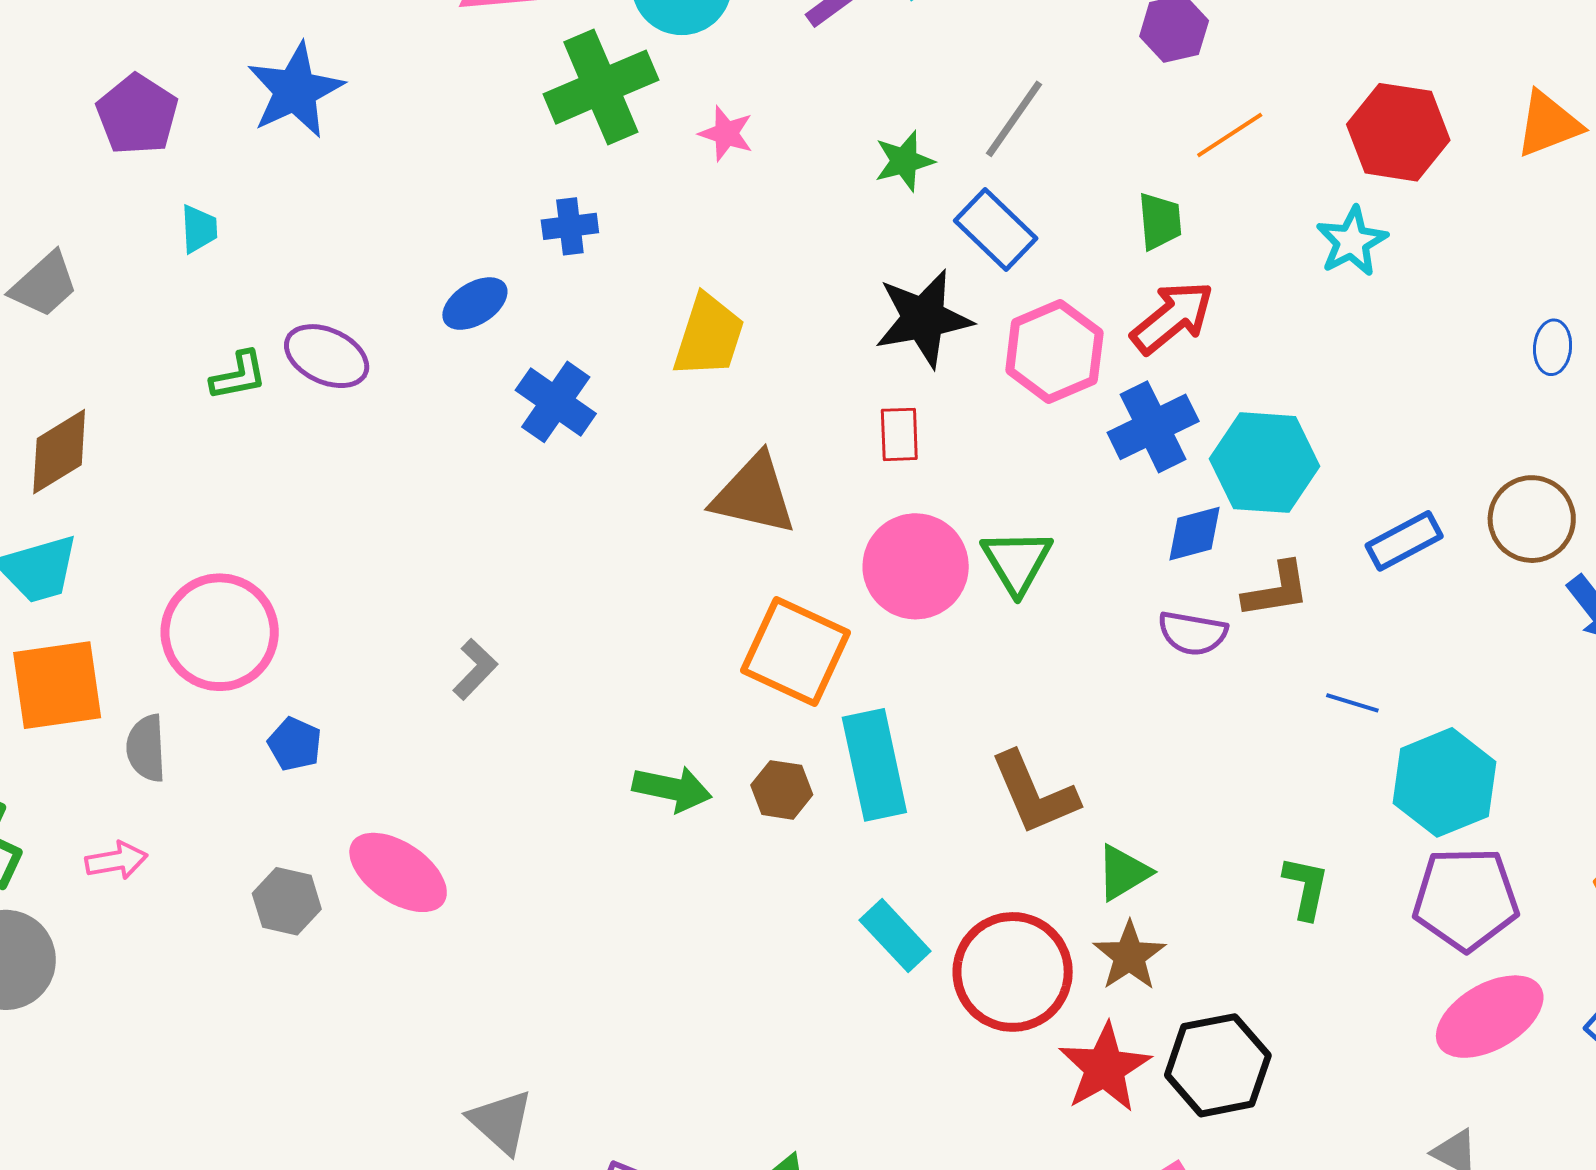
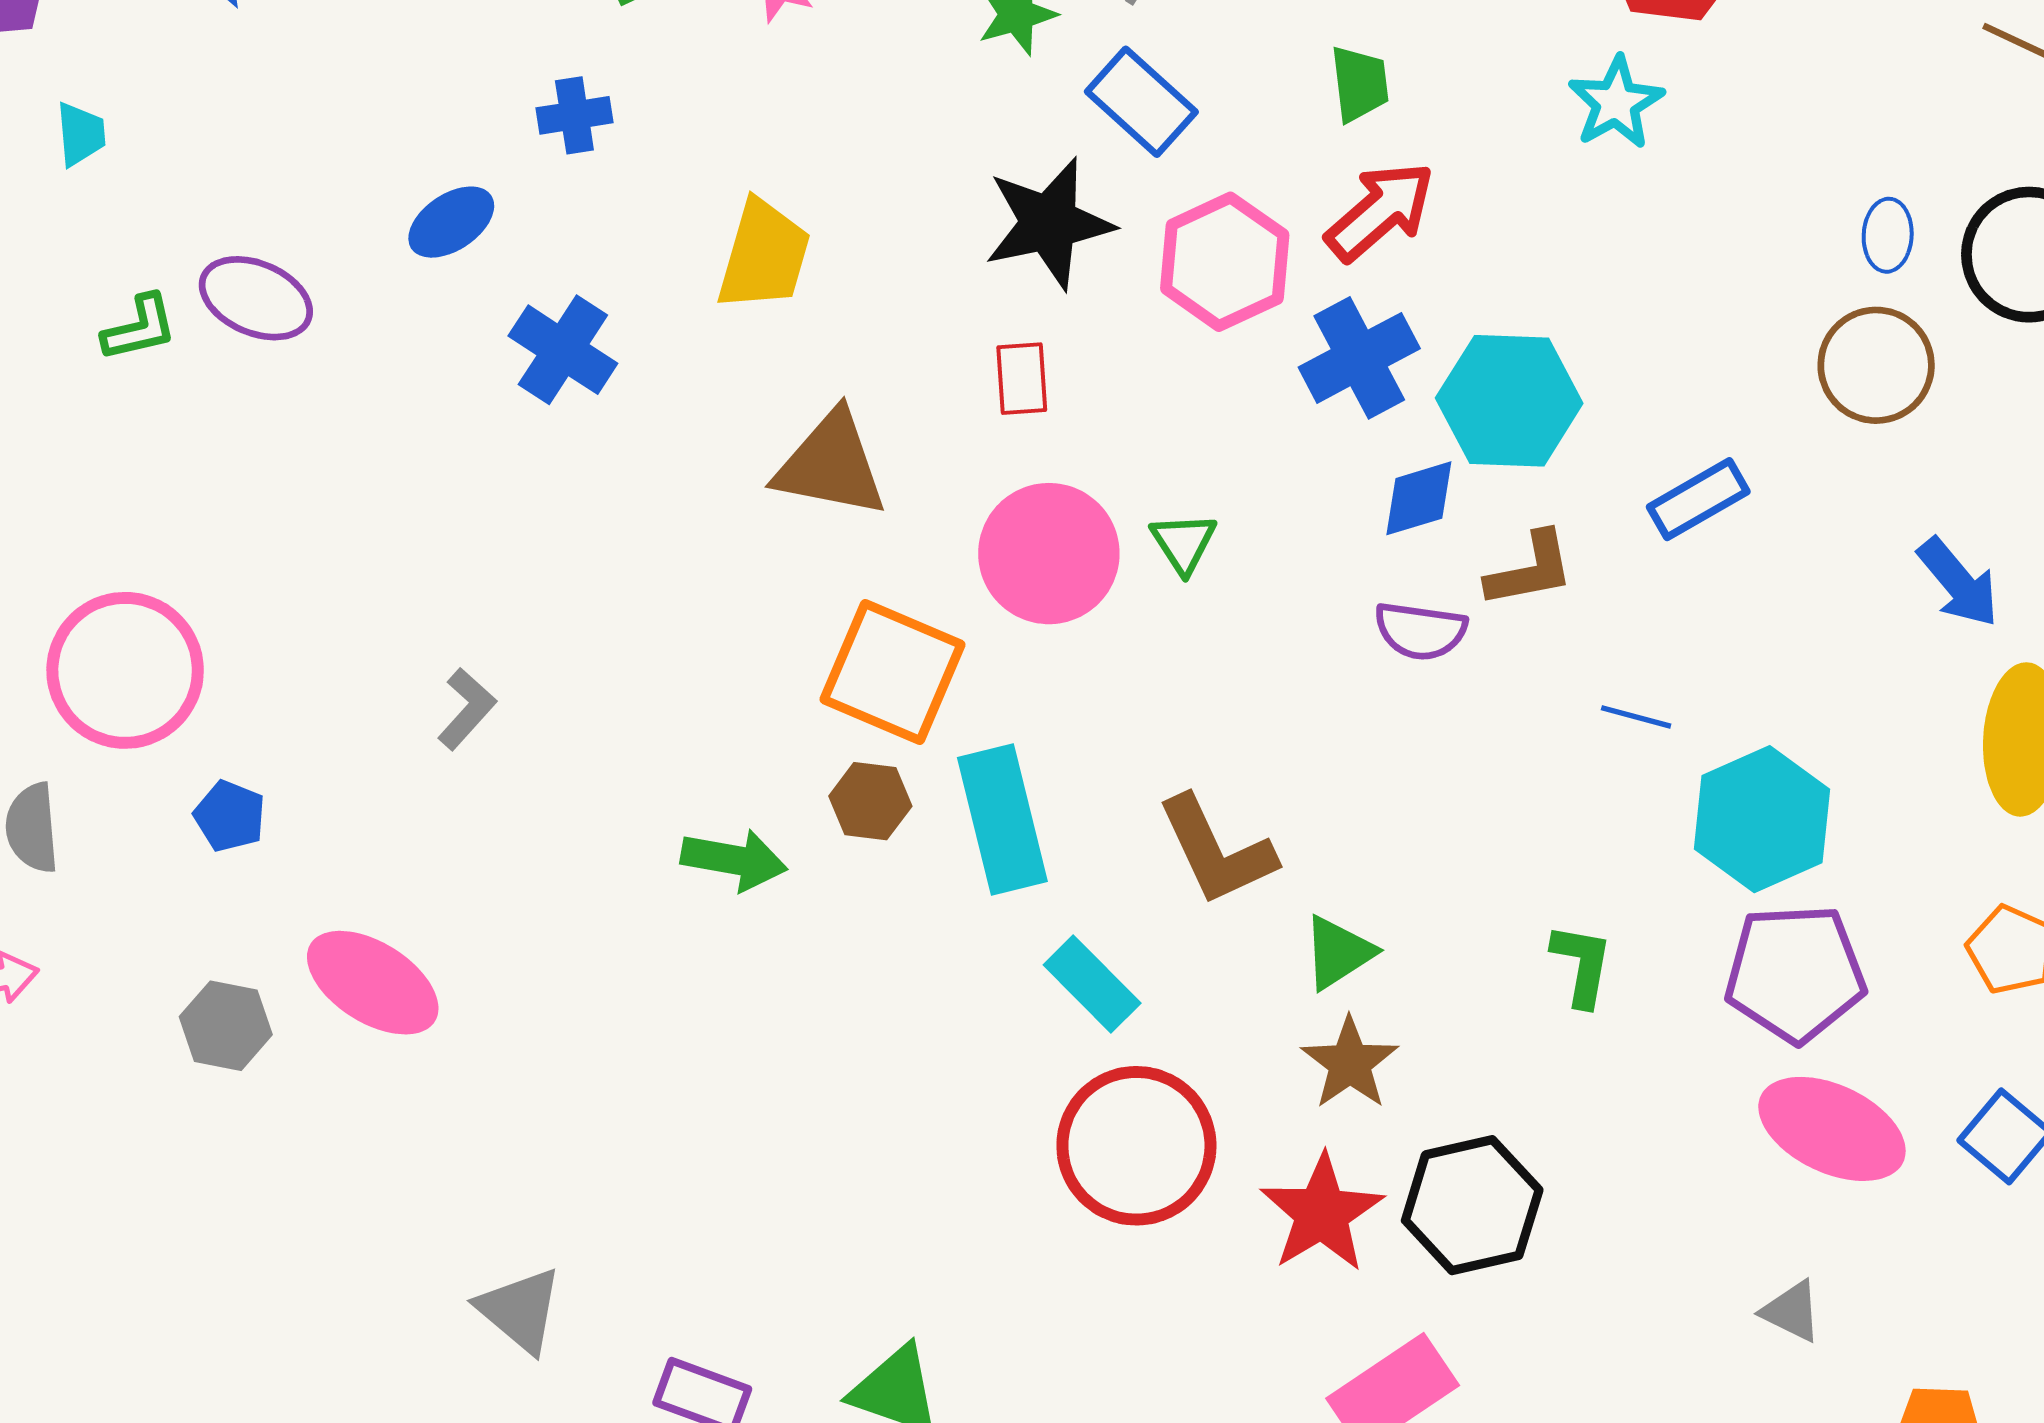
brown circle: (1532, 519) -> (1876, 365), moved
green triangle: (1017, 561) -> (1184, 543), size x0.7
brown hexagon: (782, 790) -> (870, 801), moved
cyan rectangle: (895, 936) -> (1092, 984), moved
red circle: (1013, 972) -> (1136, 1146), moved
pink ellipse: (1490, 1017) -> (1832, 1129), turned 57

